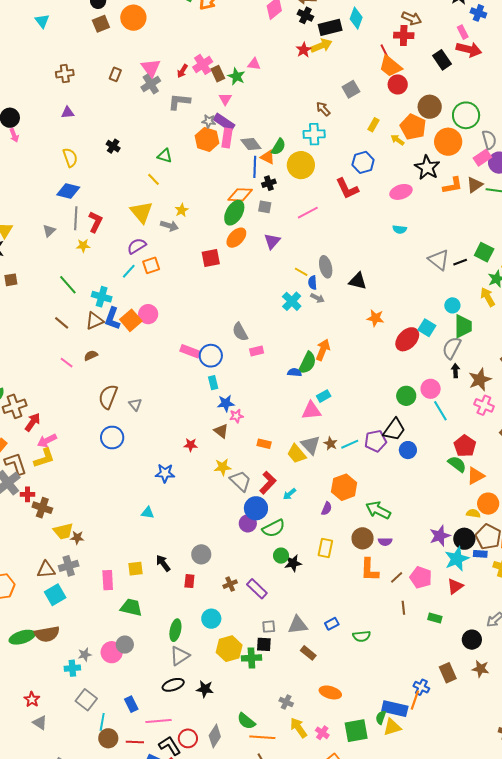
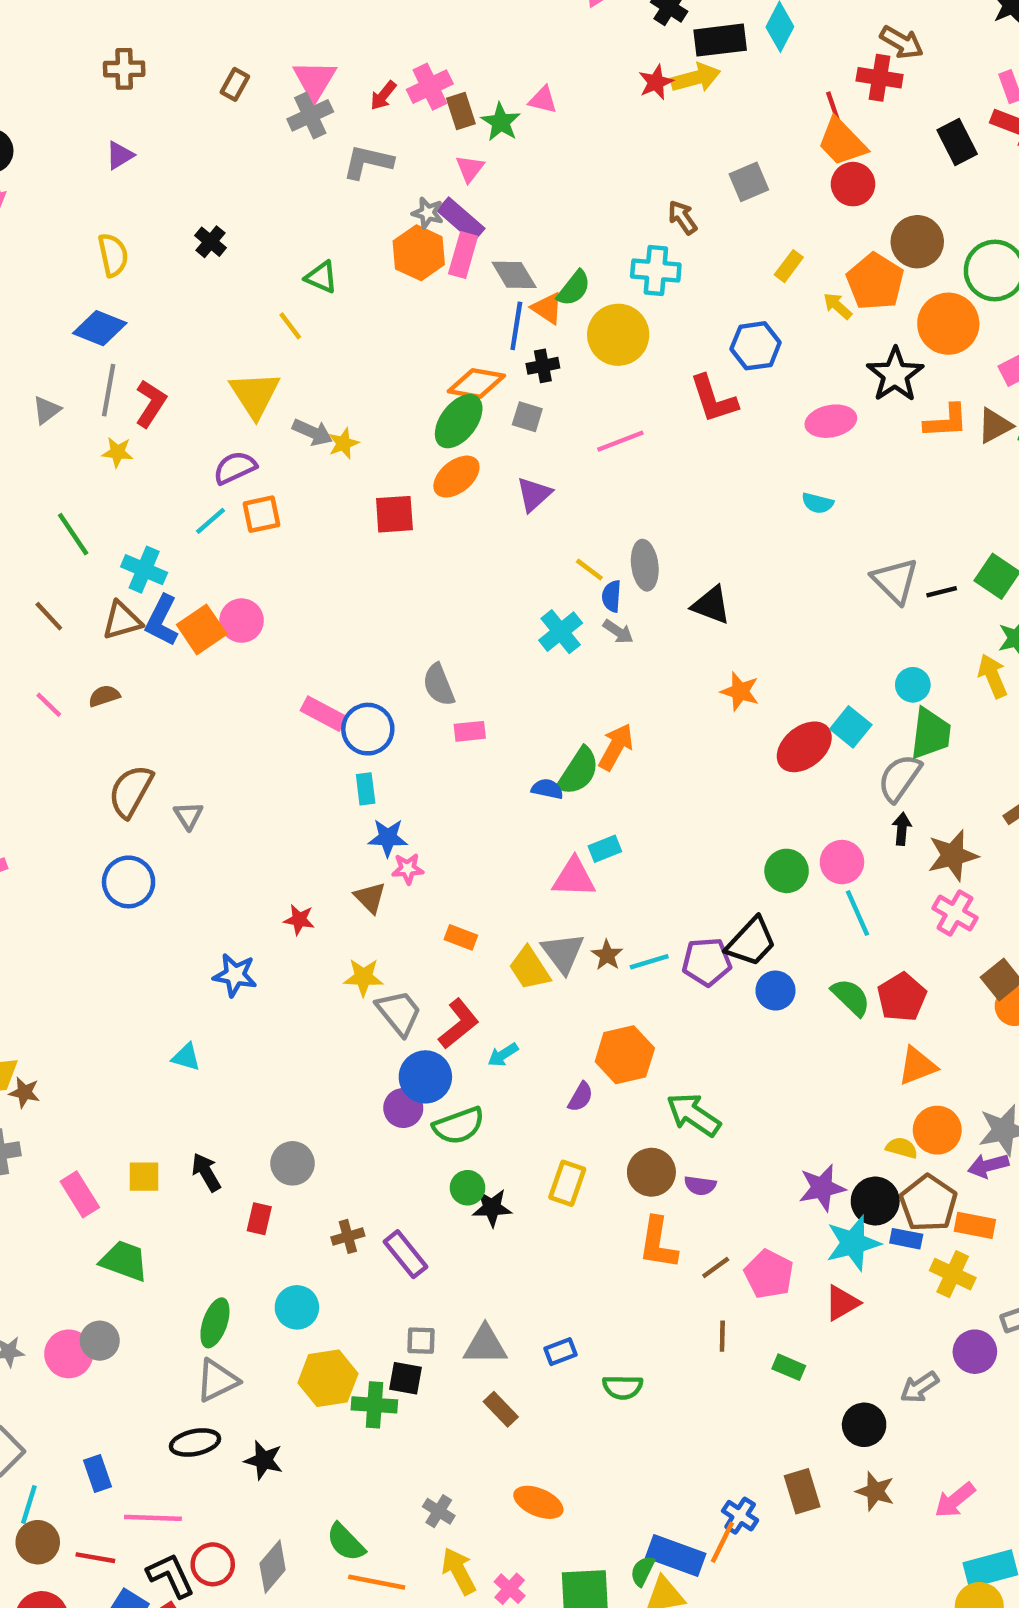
purple triangle: (68, 113) -> (120, 155), turned -32
yellow star: (182, 210) -> (343, 443), moved
green semicircle: (457, 464) -> (851, 997), moved
pink rectangle: (108, 580) -> (80, 1194), turned -36

